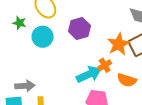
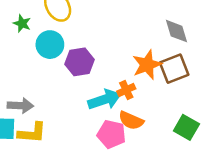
purple hexagon: (79, 28) -> (80, 62), moved
orange semicircle: (127, 80) -> (131, 120), moved

